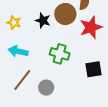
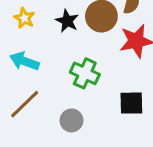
gray circle: (46, 88) -> (71, 120), moved

